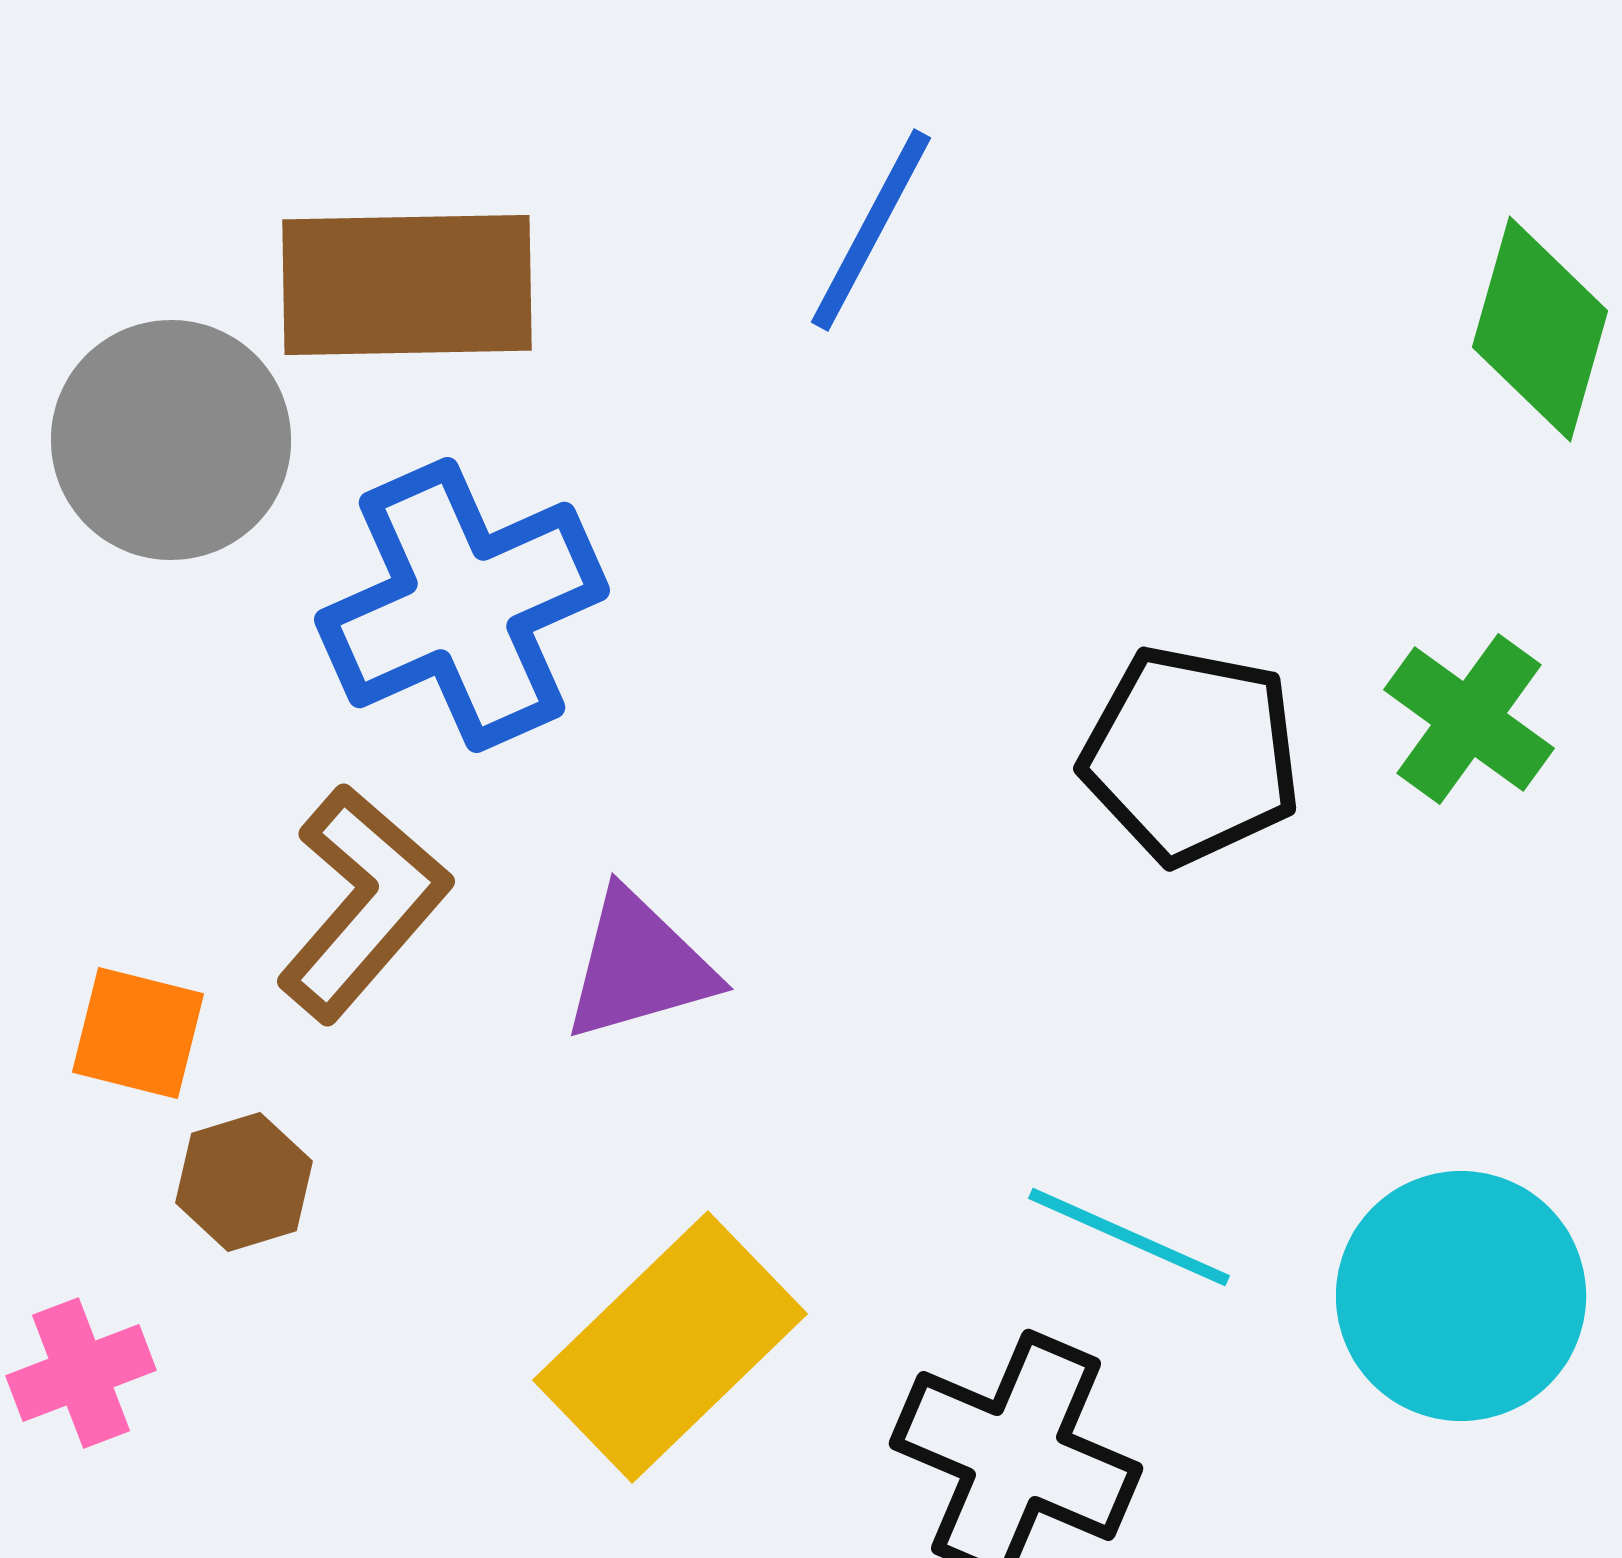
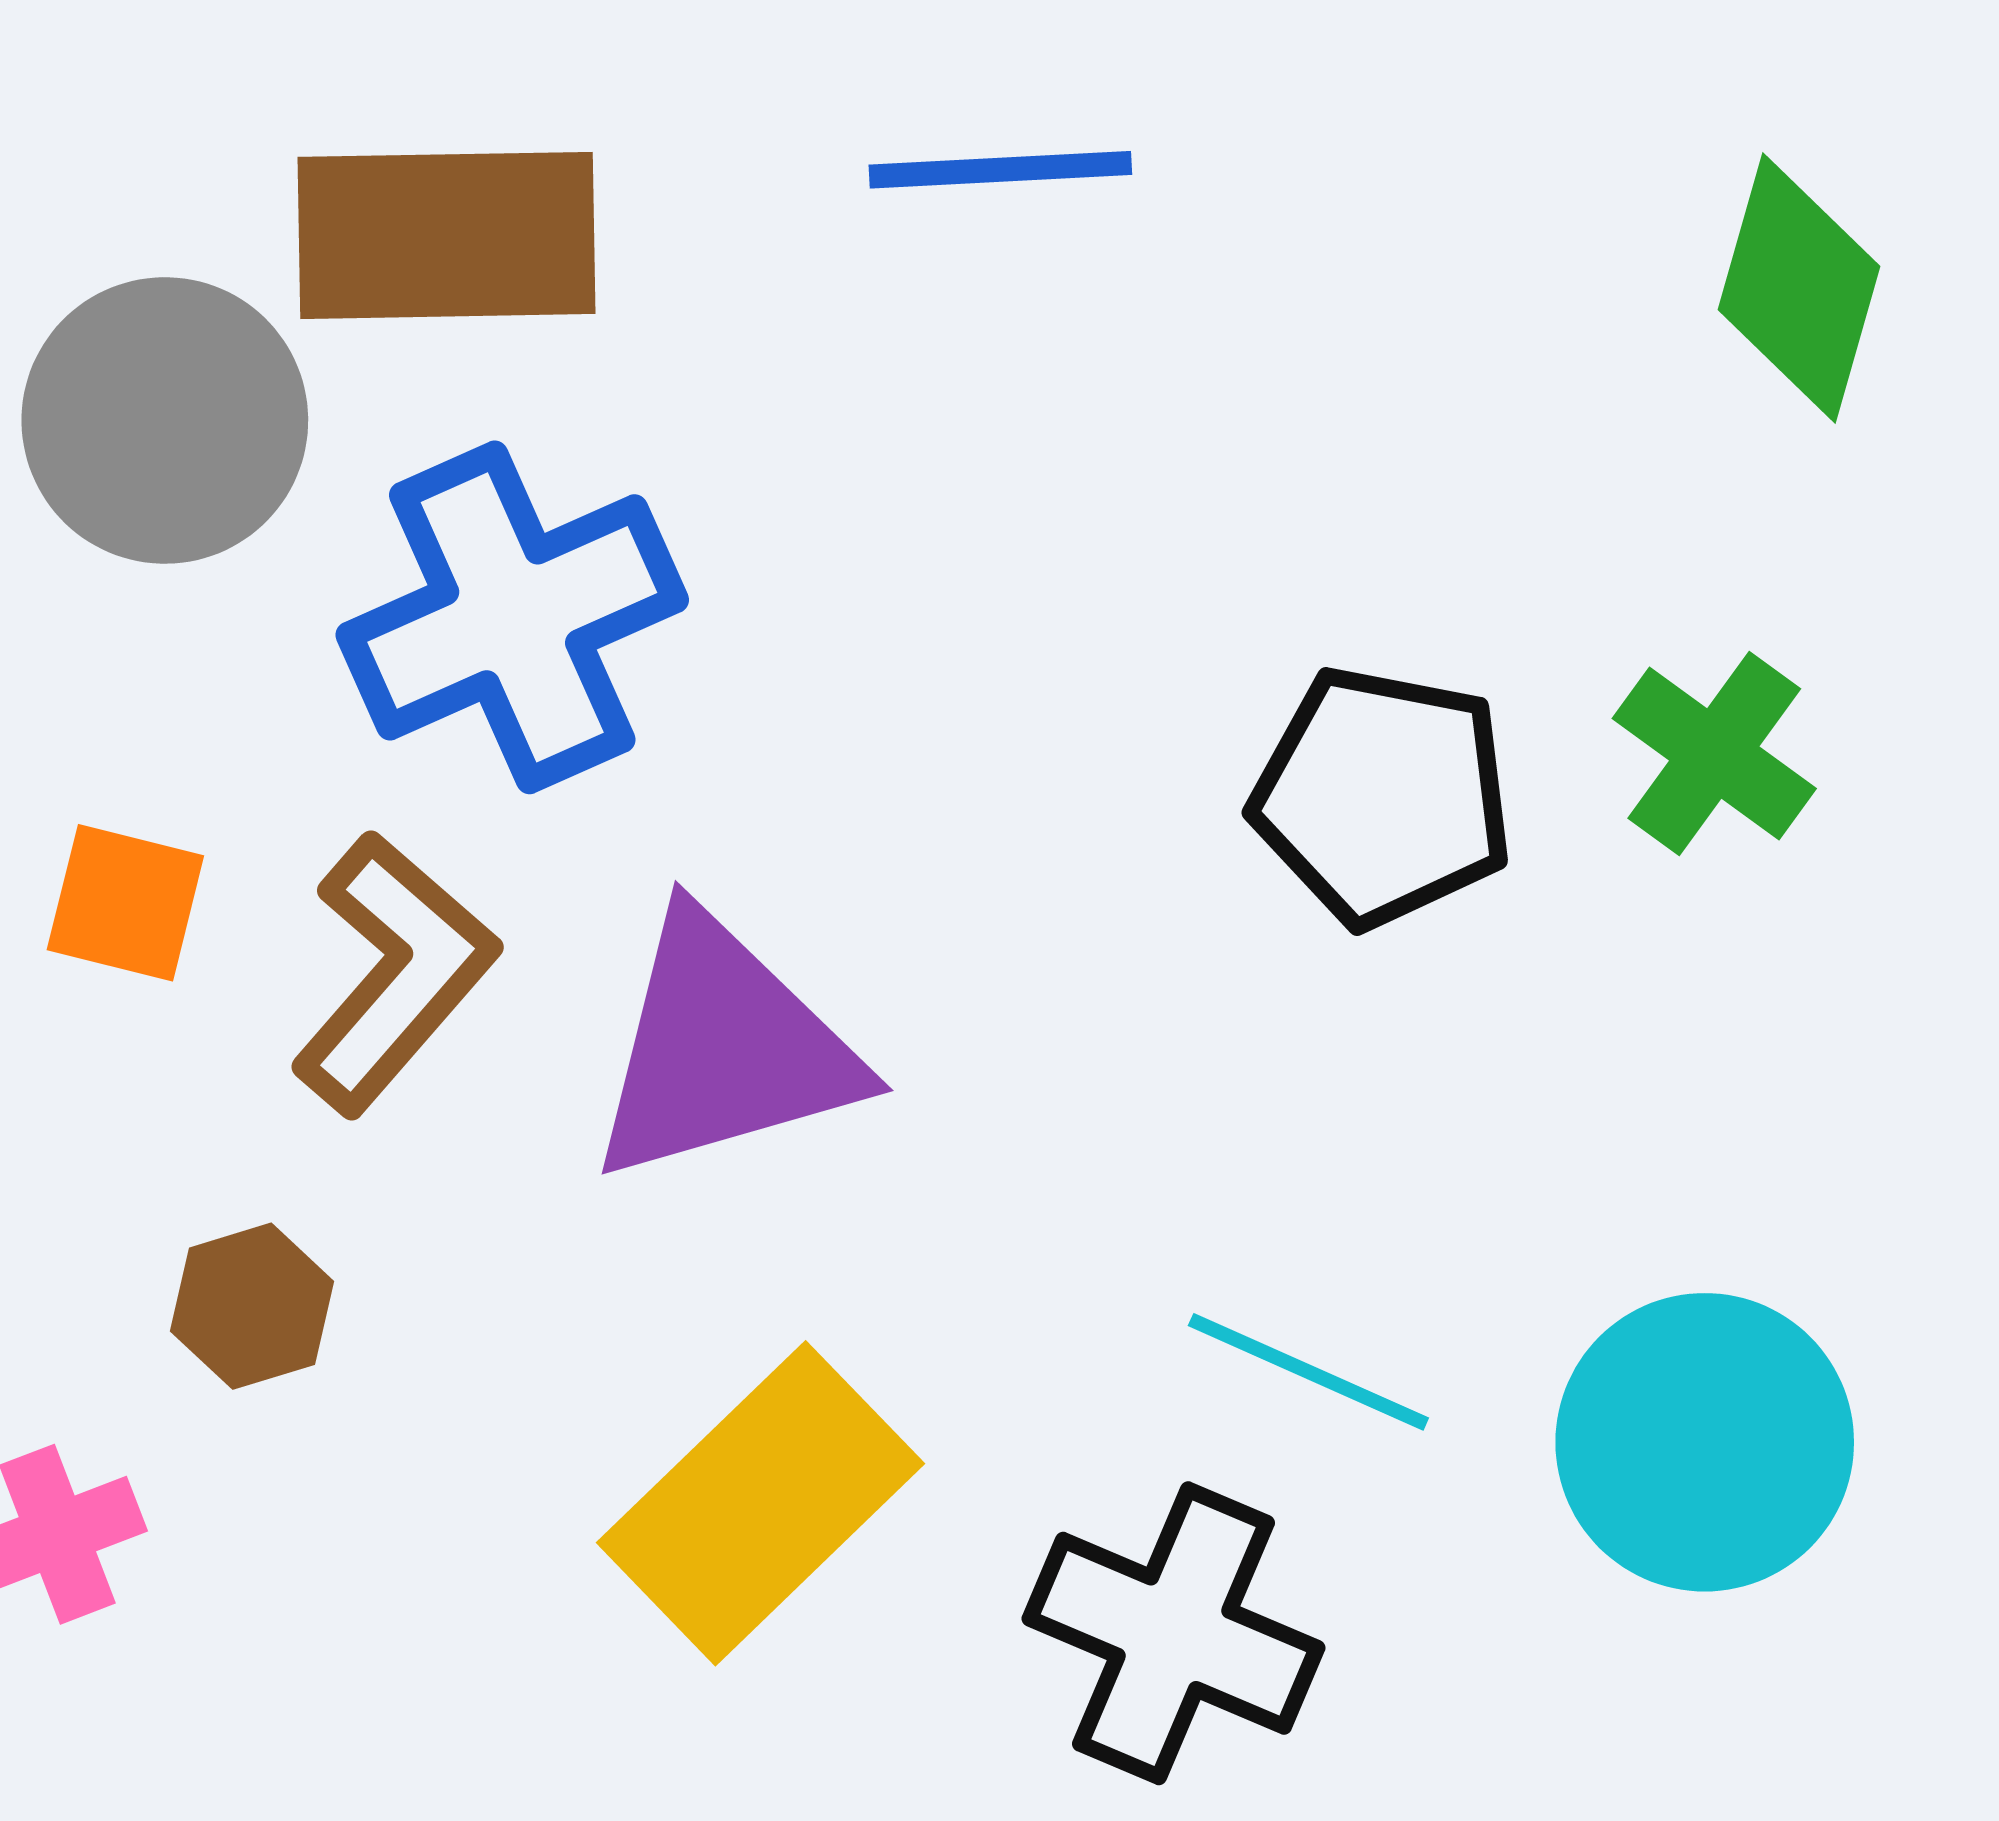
blue line: (871, 230) -> (1000, 170), turned 59
purple triangle: (639, 966) -> (723, 1048), size x1.5
orange square: (138, 1033) -> (125, 903), moved

